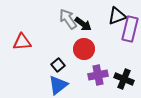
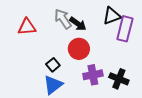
red triangle: (22, 42) -> (27, 27), moved

